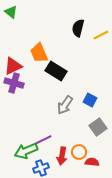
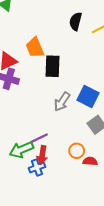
black rectangle: (56, 71) -> (53, 66), turned 60
blue square: (90, 100) -> (88, 97), size x1.5
red arrow: (62, 156) -> (42, 155), moved

